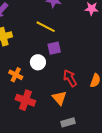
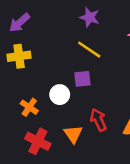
yellow line: (46, 27) -> (89, 50), moved
orange triangle: (59, 98) -> (73, 134), moved

